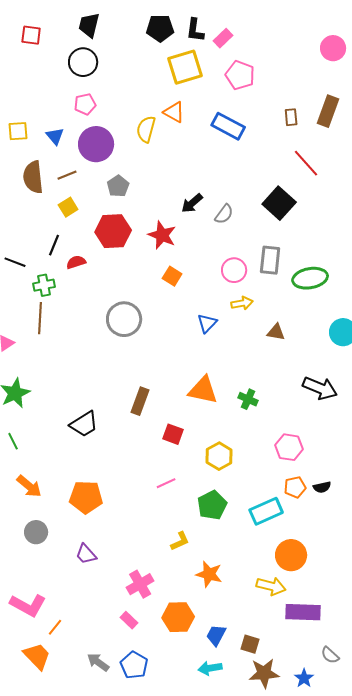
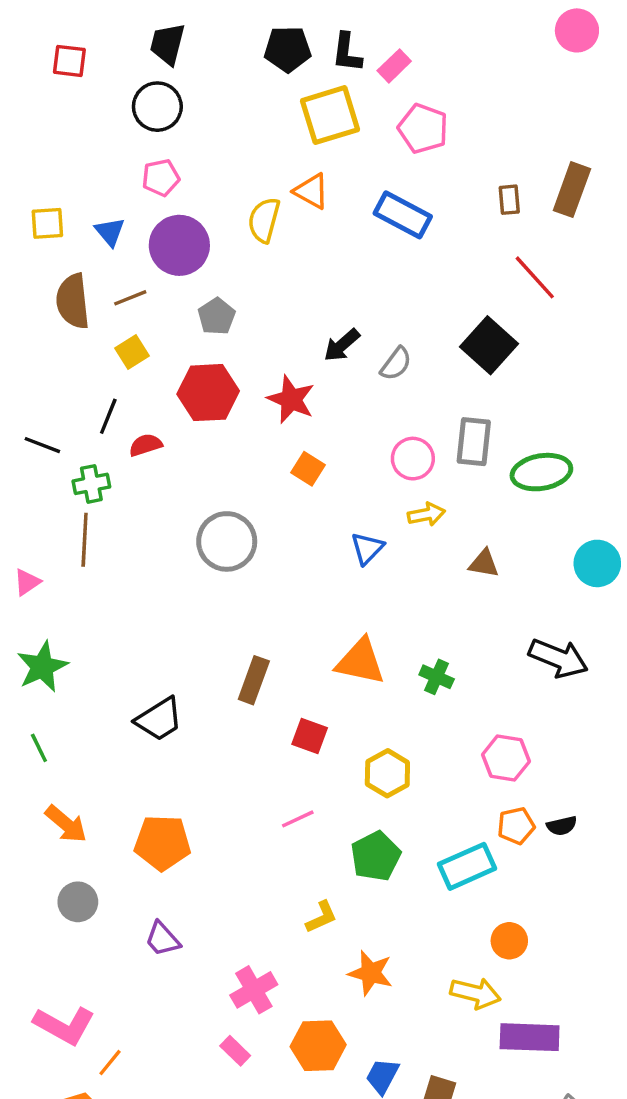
pink circle: (333, 48) -> (577, 30), moved
orange circle: (291, 555) -> (509, 941), size x0.7

